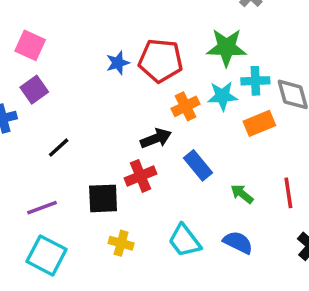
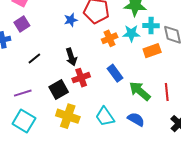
blue star: (118, 63) -> (71, 20), moved
black arrow: (156, 138) -> (71, 57), moved, turned 90
green arrow: (242, 194) -> (140, 91), size x1.6
black square: (103, 198) -> (59, 90), turned -30
yellow cross: (121, 243) -> (68, 116), size x1.6

